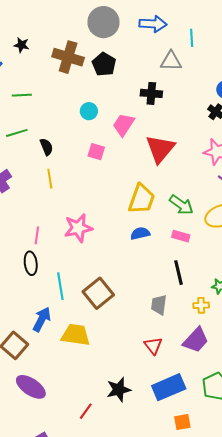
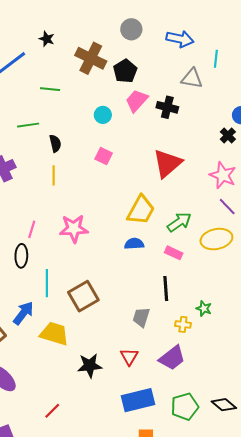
gray circle: (103, 22) -> (131, 29), size x0.7
green line: (22, 95) -> (50, 89), moved
pink trapezoid: (123, 125) -> (137, 101), moved
green arrow: (181, 205) -> (179, 222), turned -80
black star: (119, 390) -> (90, 366), moved

